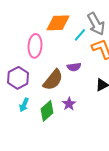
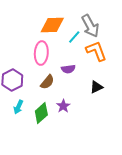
pink ellipse: (35, 46) -> (41, 53), moved
brown semicircle: (53, 80) -> (47, 82), size x0.7

